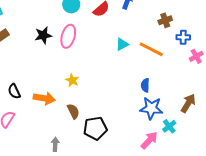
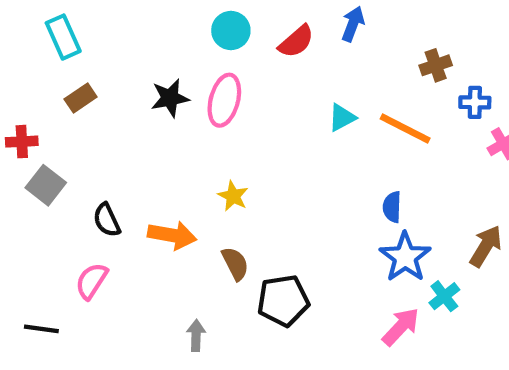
blue star: (151, 108) -> (405, 257), turned 30

